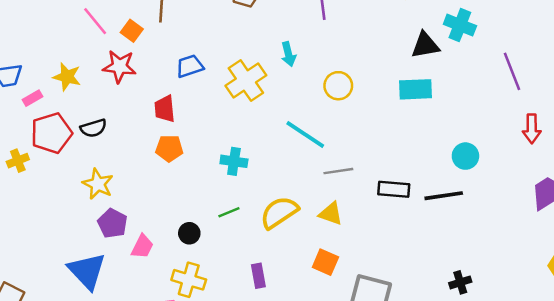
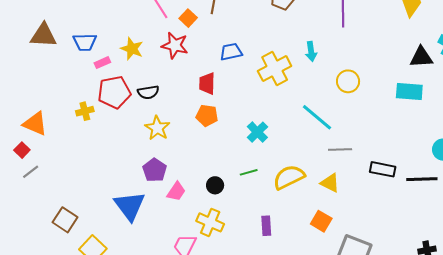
cyan cross: (234, 161) -> (257, 132), turned 30
yellow star: (98, 184) -> (157, 128), moved

